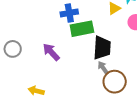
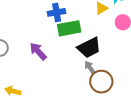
black trapezoid: (102, 48) -> (89, 48), turned 60
yellow arrow: (36, 91) -> (13, 91), moved

